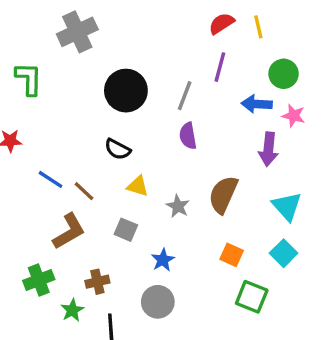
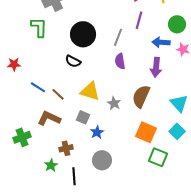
green L-shape: (29, 79) -> (39, 27), moved
black semicircle: (118, 149) -> (73, 61), moved
purple arrow: (268, 149) -> (156, 67), moved
yellow triangle: (138, 186) -> (90, 91), size x1.5
brown L-shape: (69, 231) -> (49, 118), turned -125
orange square: (232, 255) -> (146, 132), size x1.5
blue star: (163, 260) -> (97, 132), moved
green cross: (39, 280) -> (22, 137), moved

